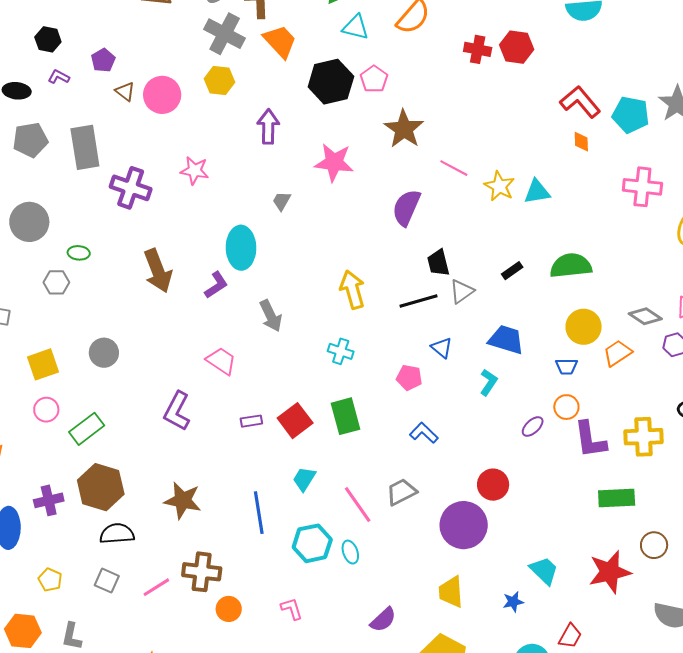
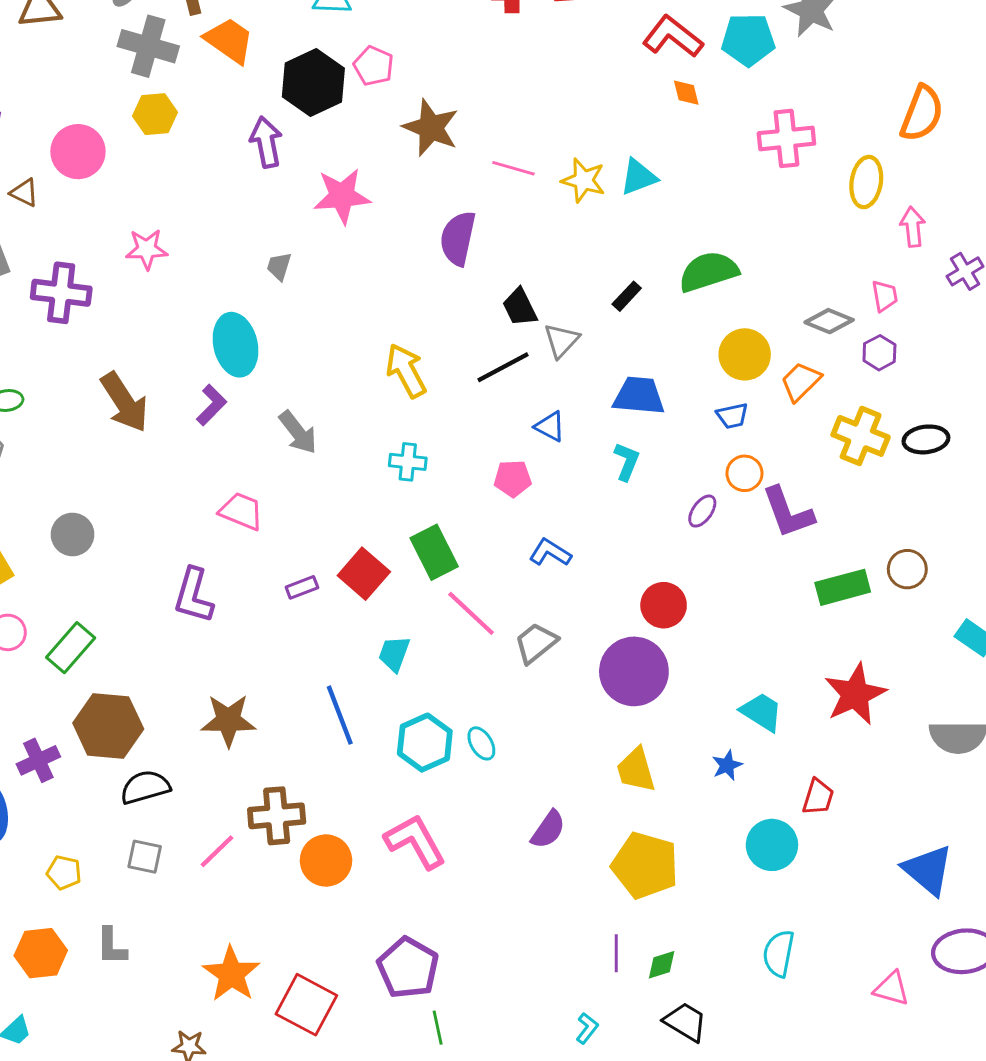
brown triangle: (125, 91) -> (24, 193), moved
purple arrow: (268, 127) -> (266, 142), moved
yellow cross: (643, 437) -> (861, 436), moved, turned 36
pink line: (358, 505) -> (471, 613), moved
brown circle: (654, 545) -> (907, 569), moved
orange circle: (229, 609) -> (326, 861), size x1.4
pink L-shape: (292, 609) -> (415, 841), size x1.8

